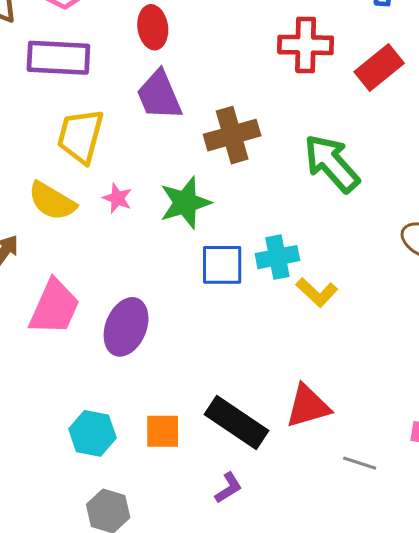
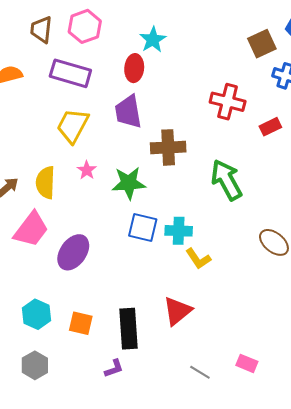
red rectangle: (379, 67) -> (270, 127), size x0.7
yellow semicircle: (52, 201) -> (45, 182), moved, turned 48
red triangle: (308, 406) -> (177, 311), moved, turned -36
black rectangle: (237, 423) -> (129, 329), turned 39

